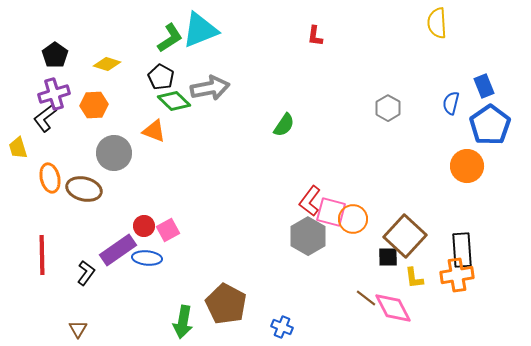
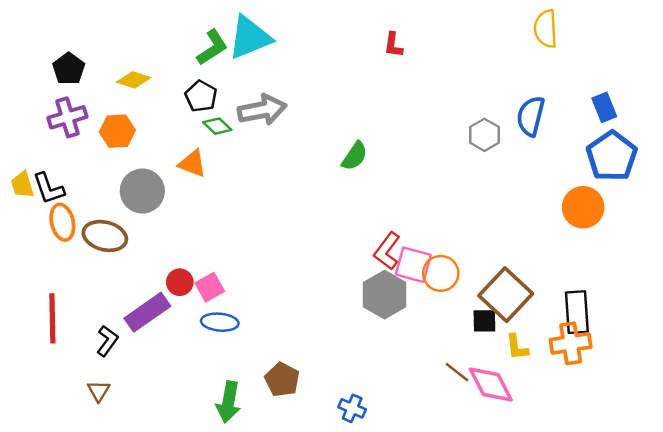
green diamond: (174, 101) -> (217, 126), size x0.7
blue semicircle: (451, 103) -> (531, 116), moved, size x1.4
black L-shape: (45, 118) -> (49, 189), moved, turned -72
blue ellipse: (147, 258) -> (220, 322), moved
brown pentagon: (226, 304) -> (282, 380), size x0.7
brown triangle: (78, 329) -> (99, 391), moved

